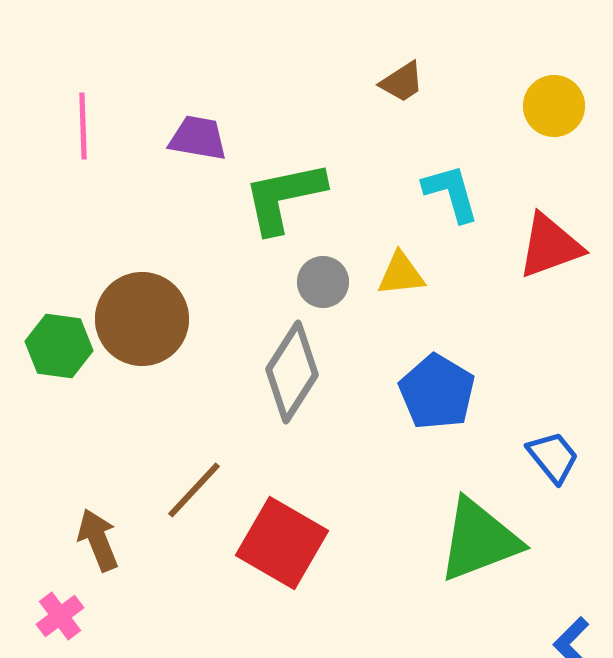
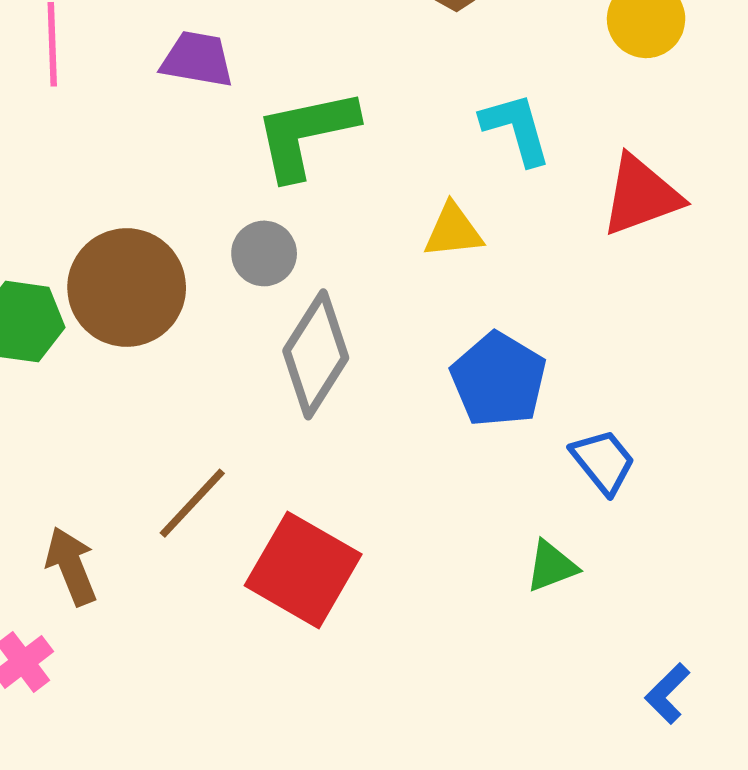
gray circle: (323, 282) -> (264, 253), moved
blue trapezoid: (553, 457) -> (603, 461), moved
green triangle: (479, 540) -> (551, 566), size x0.5

